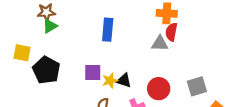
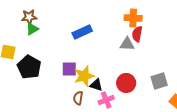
blue rectangle: (108, 30) -> (82, 32), turned 60
yellow star: (110, 81) -> (84, 76), size x1.5
black triangle: (124, 81) -> (96, 85), moved

